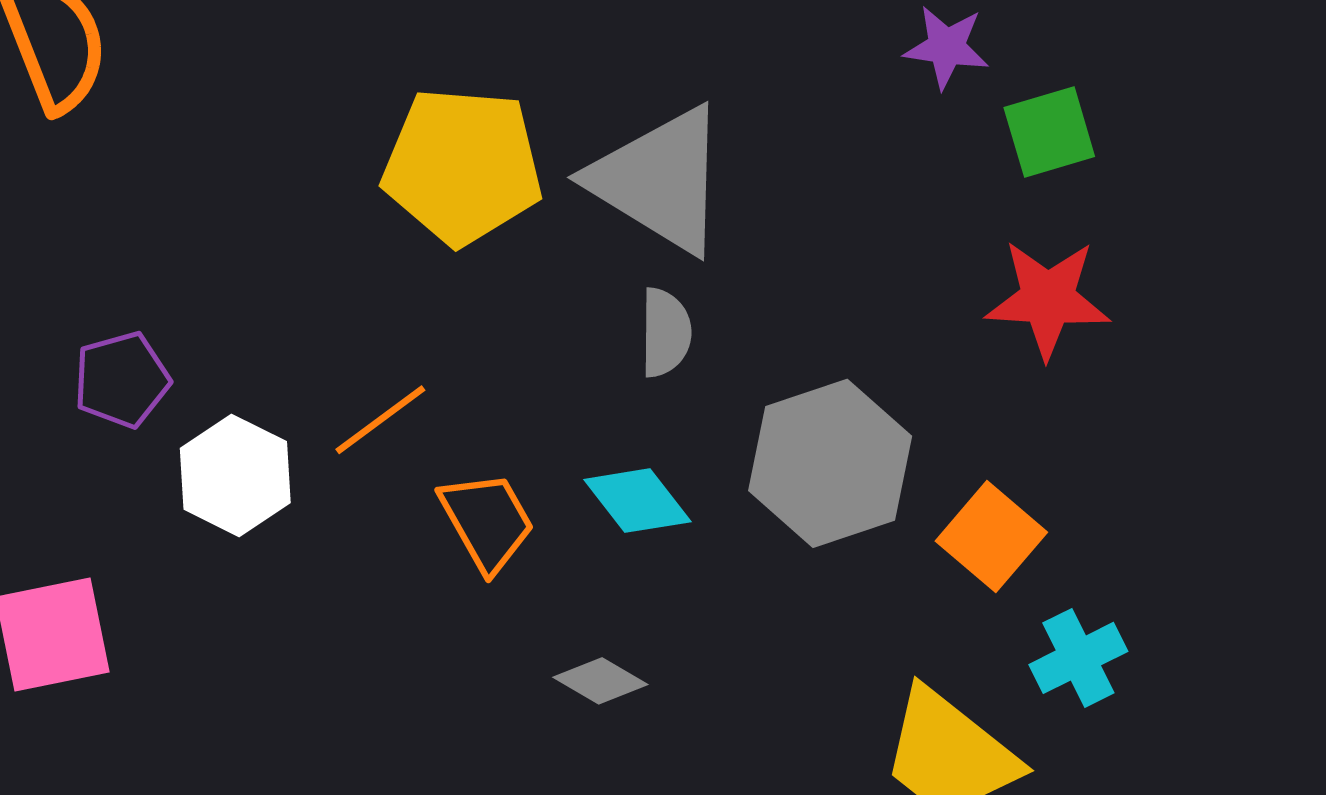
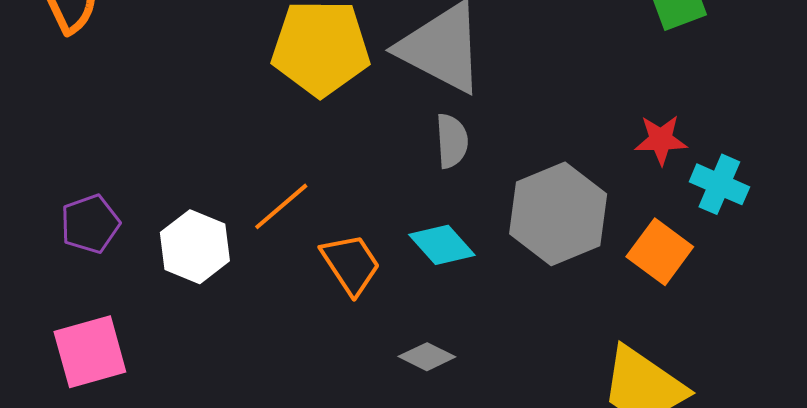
red star: (1048, 299) -> (661, 140), moved, size x0.7
purple pentagon: (122, 380) -> (90, 224), moved
cyan cross: (1078, 658) -> (719, 184), moved, turned -36

